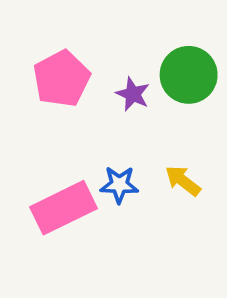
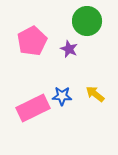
green circle: (189, 75) -> (87, 21), moved

